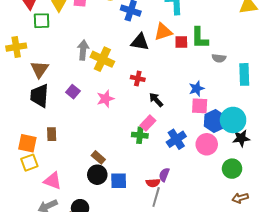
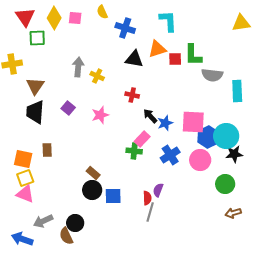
gray semicircle: (219, 58) -> (212, 75), size x1.5
yellow cross: (102, 59) -> (97, 76), size x0.6
blue star: (197, 89) -> (165, 123), moved
pink square: (200, 106) -> (193, 122), size x1.4
pink triangle: (53, 181) -> (25, 194), moved
red semicircle: (153, 183) -> (147, 198), turned -88

